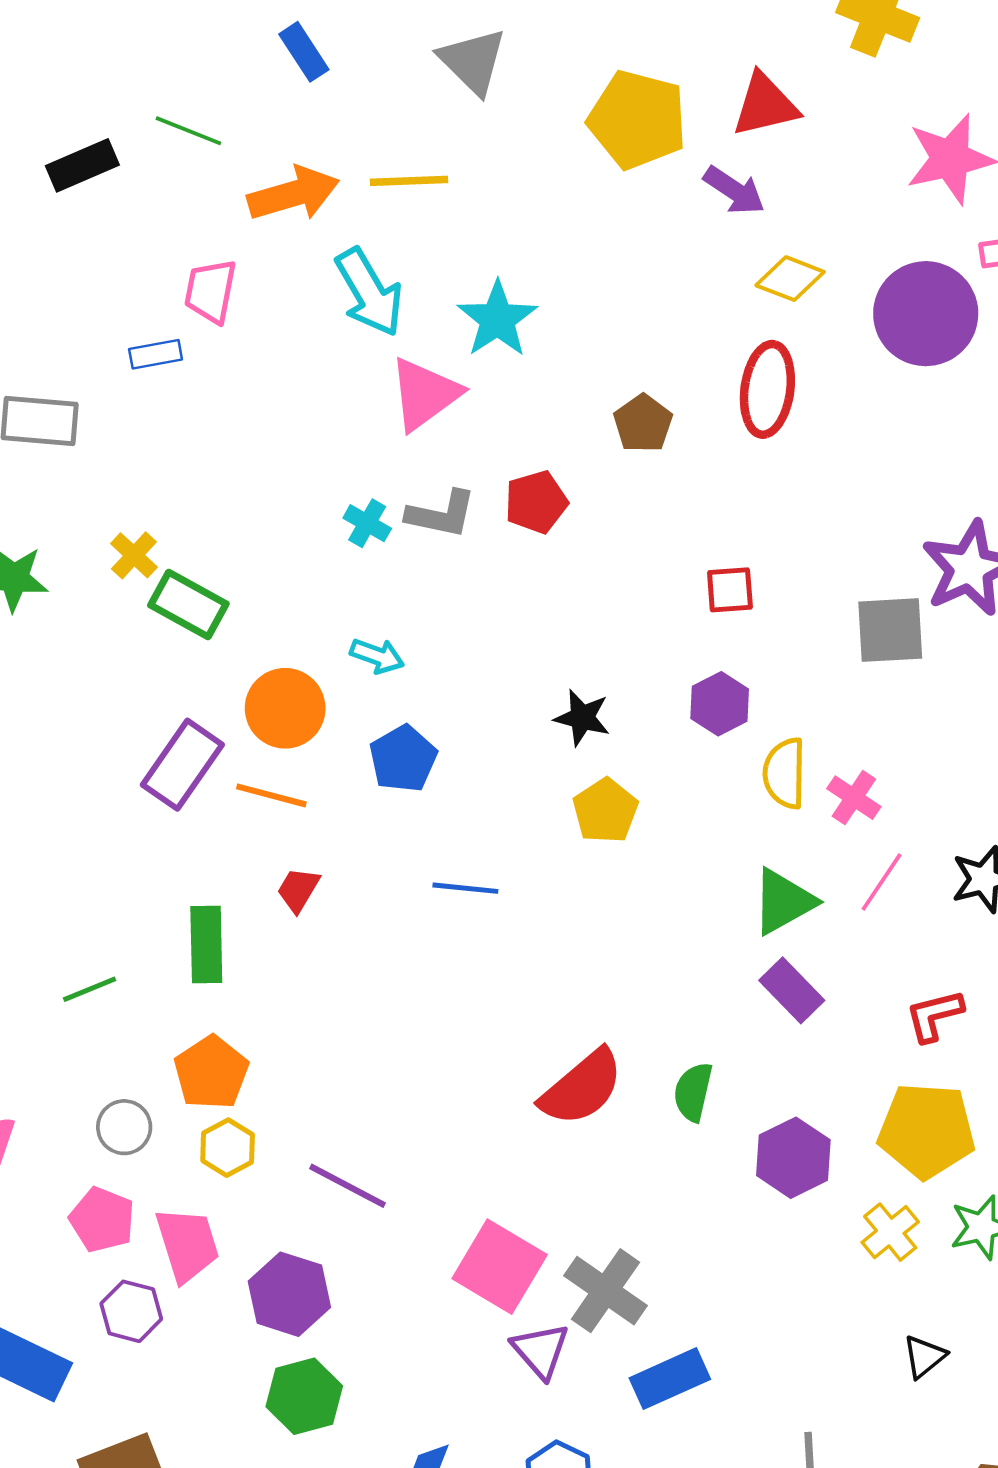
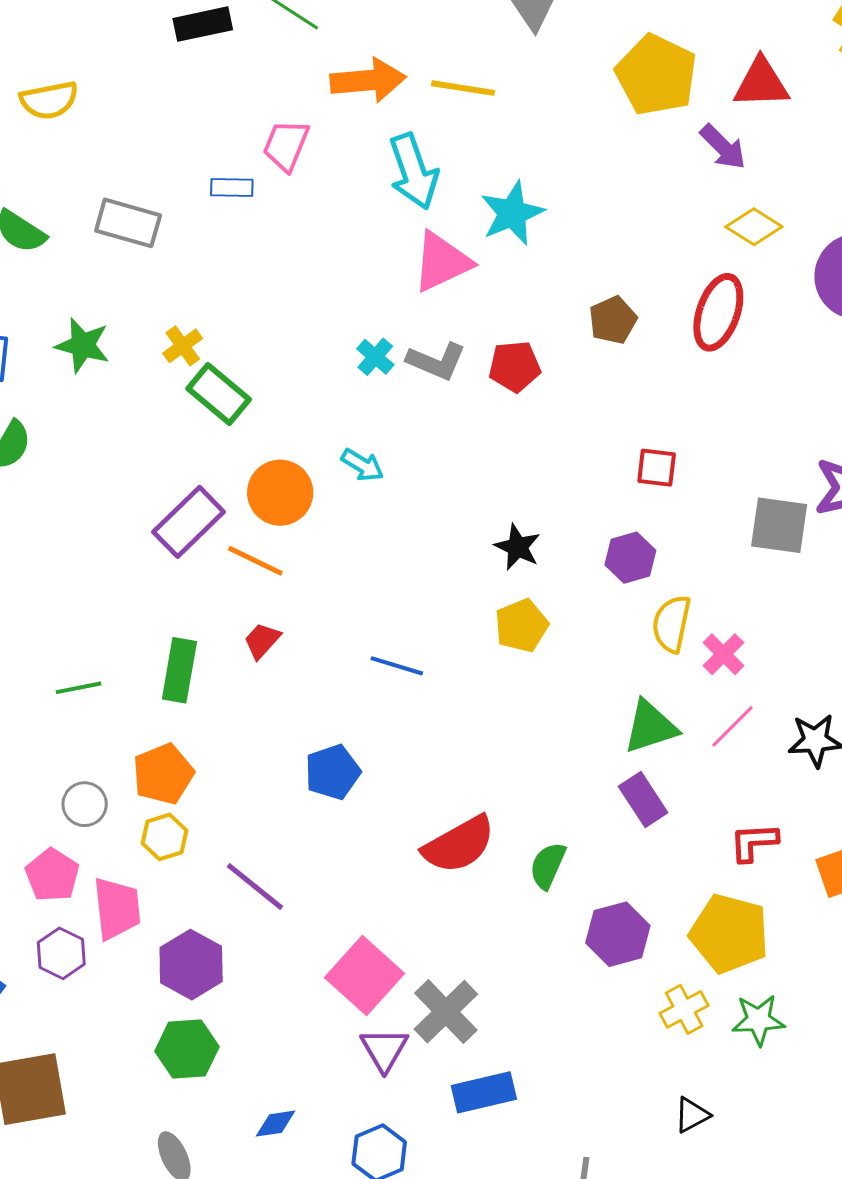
blue pentagon: (403, 759) -> (333, 772), moved

